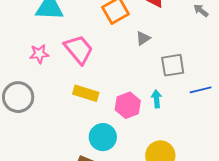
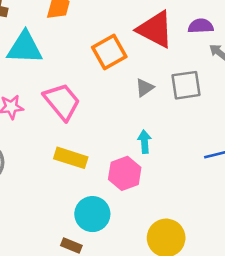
gray square: (173, 65) -> (186, 85), moved
cyan arrow: (157, 99) -> (144, 142), moved

